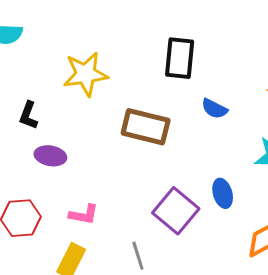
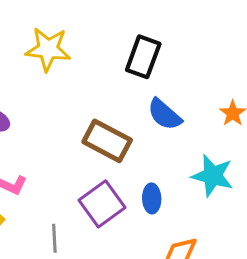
blue semicircle: (214, 109) -> (165, 114), size x1.4
brown rectangle: (146, 127) -> (107, 141), moved

